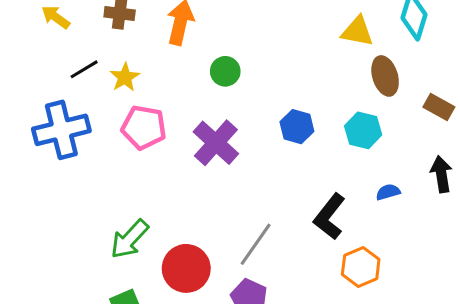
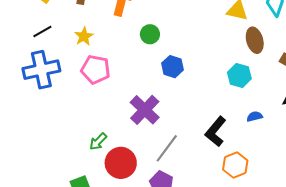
black line: (84, 69) -> (42, 31), moved
blue hexagon: (297, 127) -> (173, 67), moved
purple cross: (216, 143) -> (145, 110), moved
green arrow: (130, 239) -> (98, 142), moved, size x0.7

